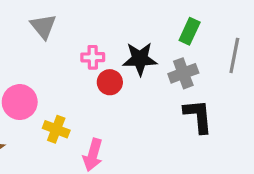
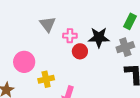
gray triangle: (43, 26) -> (48, 24), moved
yellow cross: (56, 129) -> (46, 79), turned -35

